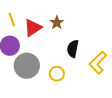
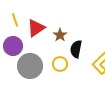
brown star: (57, 23) -> (60, 35), moved
yellow circle: (57, 74) -> (60, 64), moved

